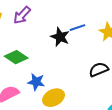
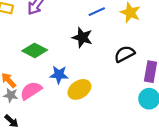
black star: (60, 37) -> (82, 37), moved

